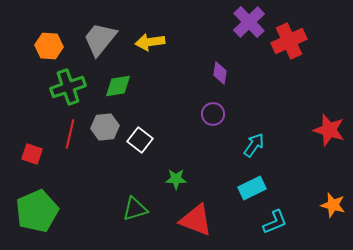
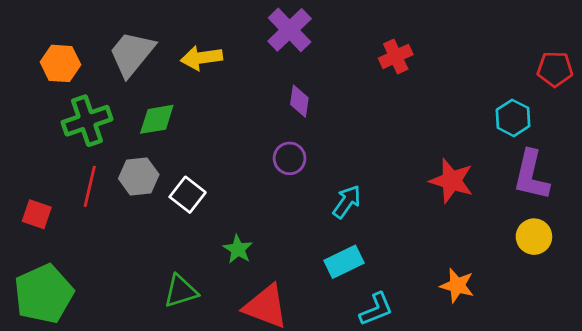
purple cross: (249, 22) -> (290, 30), moved
red cross: (289, 41) -> (396, 56), size x0.7
green star: (176, 179) -> (238, 249), turned 30

